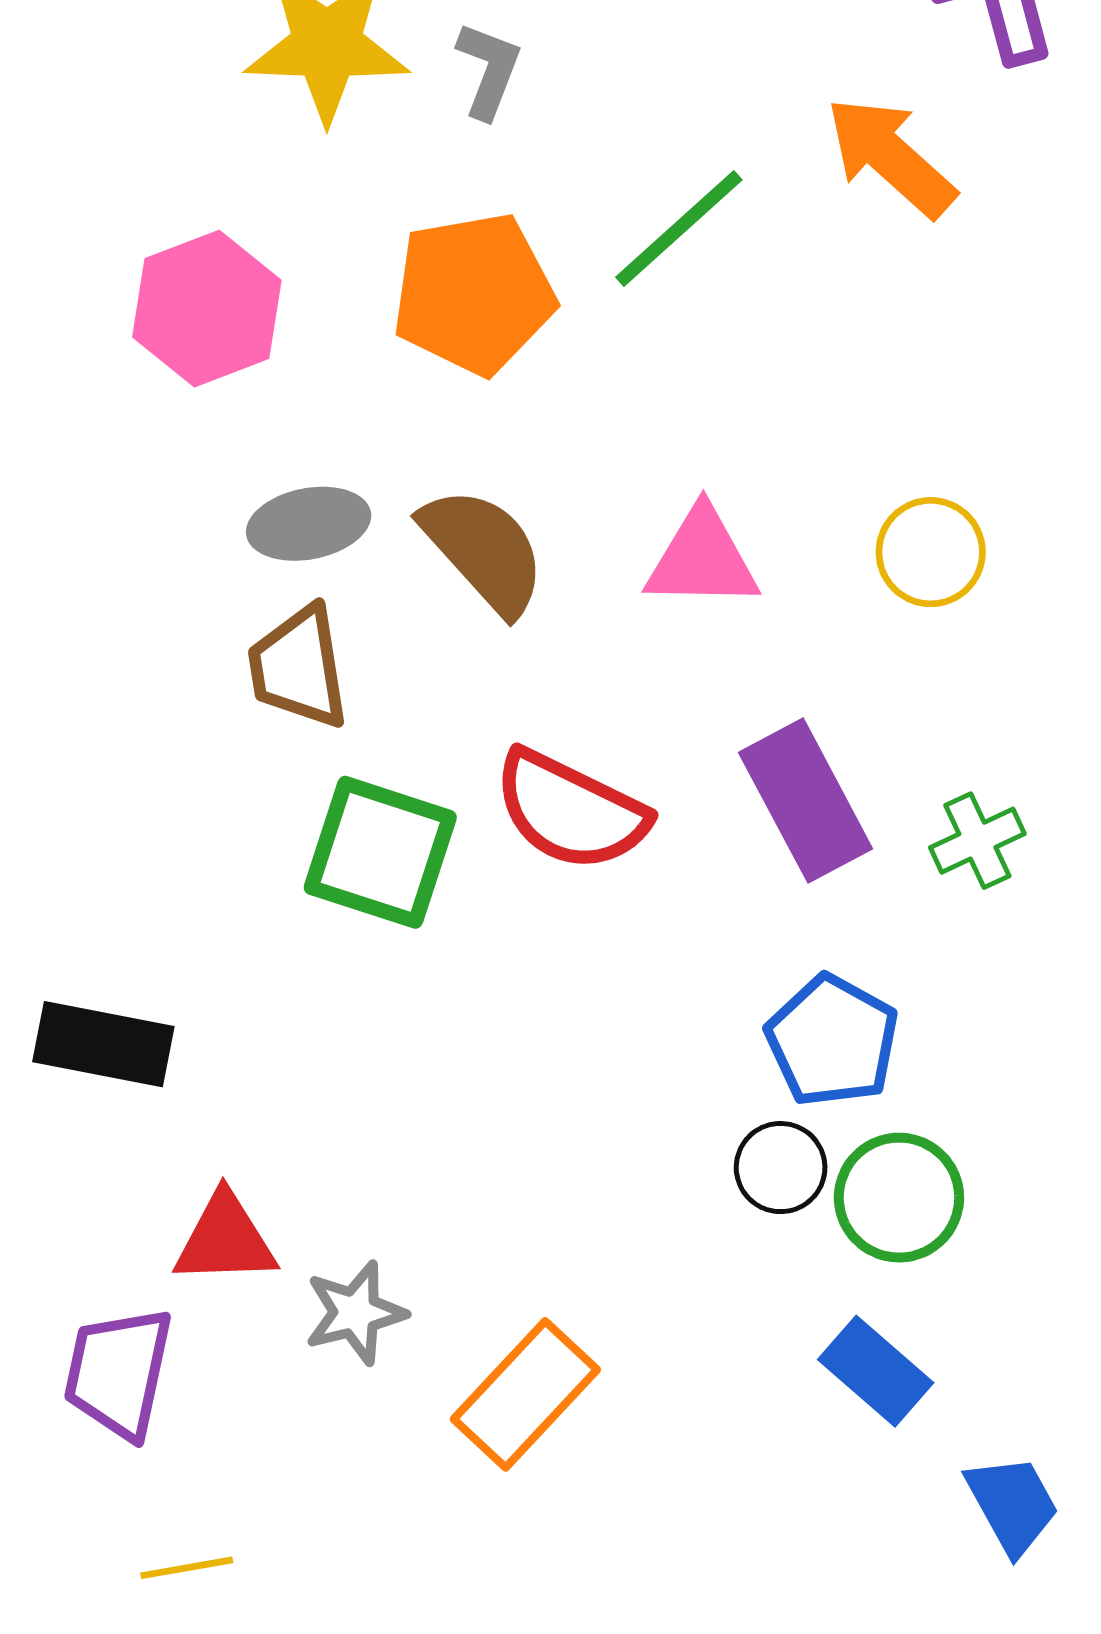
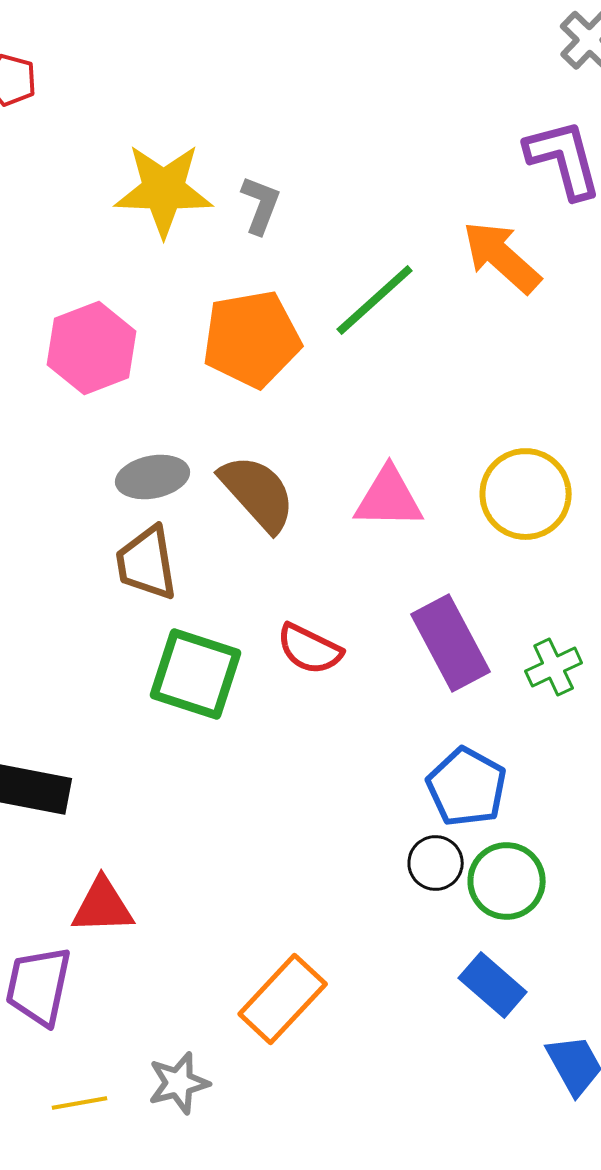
yellow circle: (931, 552) -> (526, 494), size x1.4
red semicircle: (570, 811) -> (310, 649), size x0.7
gray star: (355, 1313) -> (179, 1083), moved

